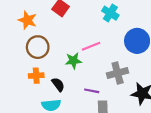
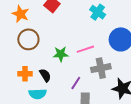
pink line: (91, 46) -> (85, 49), moved
orange cross: (36, 76) -> (25, 74), moved
purple line: (92, 91) -> (76, 83), turned -72

